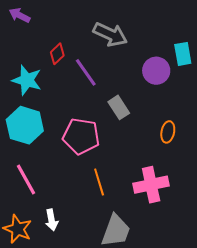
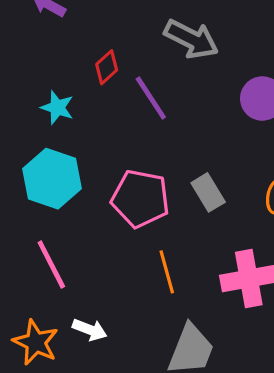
cyan star: (27, 80) -> (57, 108), size x0.7
gray rectangle: (119, 107) -> (208, 192), moved
white arrow: (52, 220) -> (90, 330), turned -60

